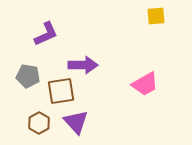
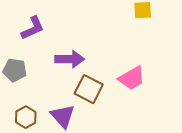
brown square: (61, 91) -> (89, 89), moved, turned 36

